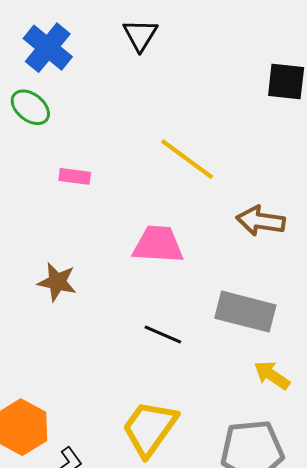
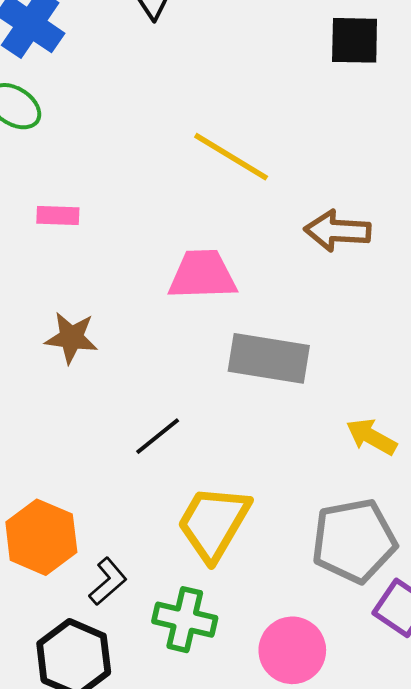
pink rectangle: (75, 176) -> (58, 216), moved
gray rectangle: (245, 312) -> (269, 358), moved
black line: (163, 335) -> (158, 436), moved, turned -57

